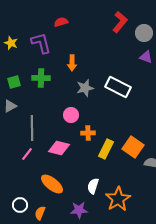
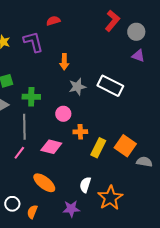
green cross: (41, 78) -> (31, 97), moved

